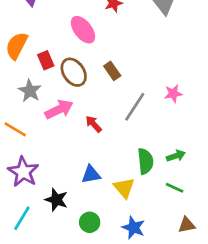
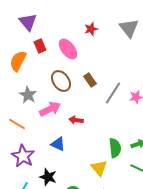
red rectangle: (46, 60) -> (40, 46), moved
gray line: (135, 107) -> (113, 93), moved
red arrow: (94, 124) -> (76, 120), turned -40
blue triangle: (91, 174) -> (58, 144), moved, turned 35

